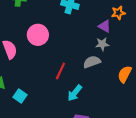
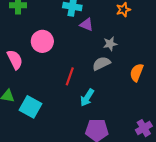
purple triangle: (105, 26) -> (87, 25), moved
cyan square: (20, 96) -> (31, 107), size x1.5

